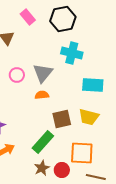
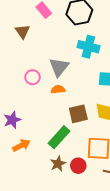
pink circle: (17, 75) -> (33, 77), moved

